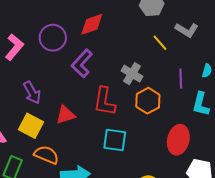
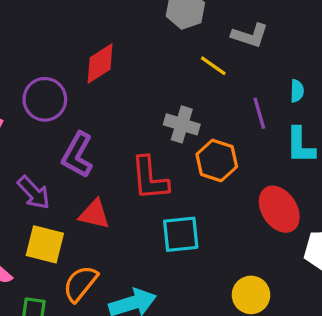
purple L-shape: (82, 63) -> (77, 155), moved
red triangle: (65, 115) -> (94, 214), turned 45
red ellipse: (178, 140) -> (279, 209), turned -32
orange semicircle: (46, 155) -> (80, 284), turned -60

